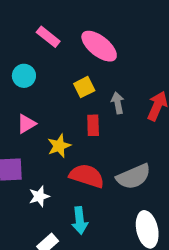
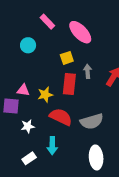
pink triangle: (26, 124) -> (23, 90), moved, turned 32
red rectangle: (93, 125) -> (69, 84), size x1.5

